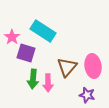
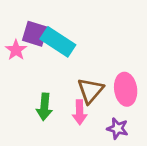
purple square: (26, 53) -> (35, 34), moved
pink arrow: (48, 83) -> (80, 112), moved

